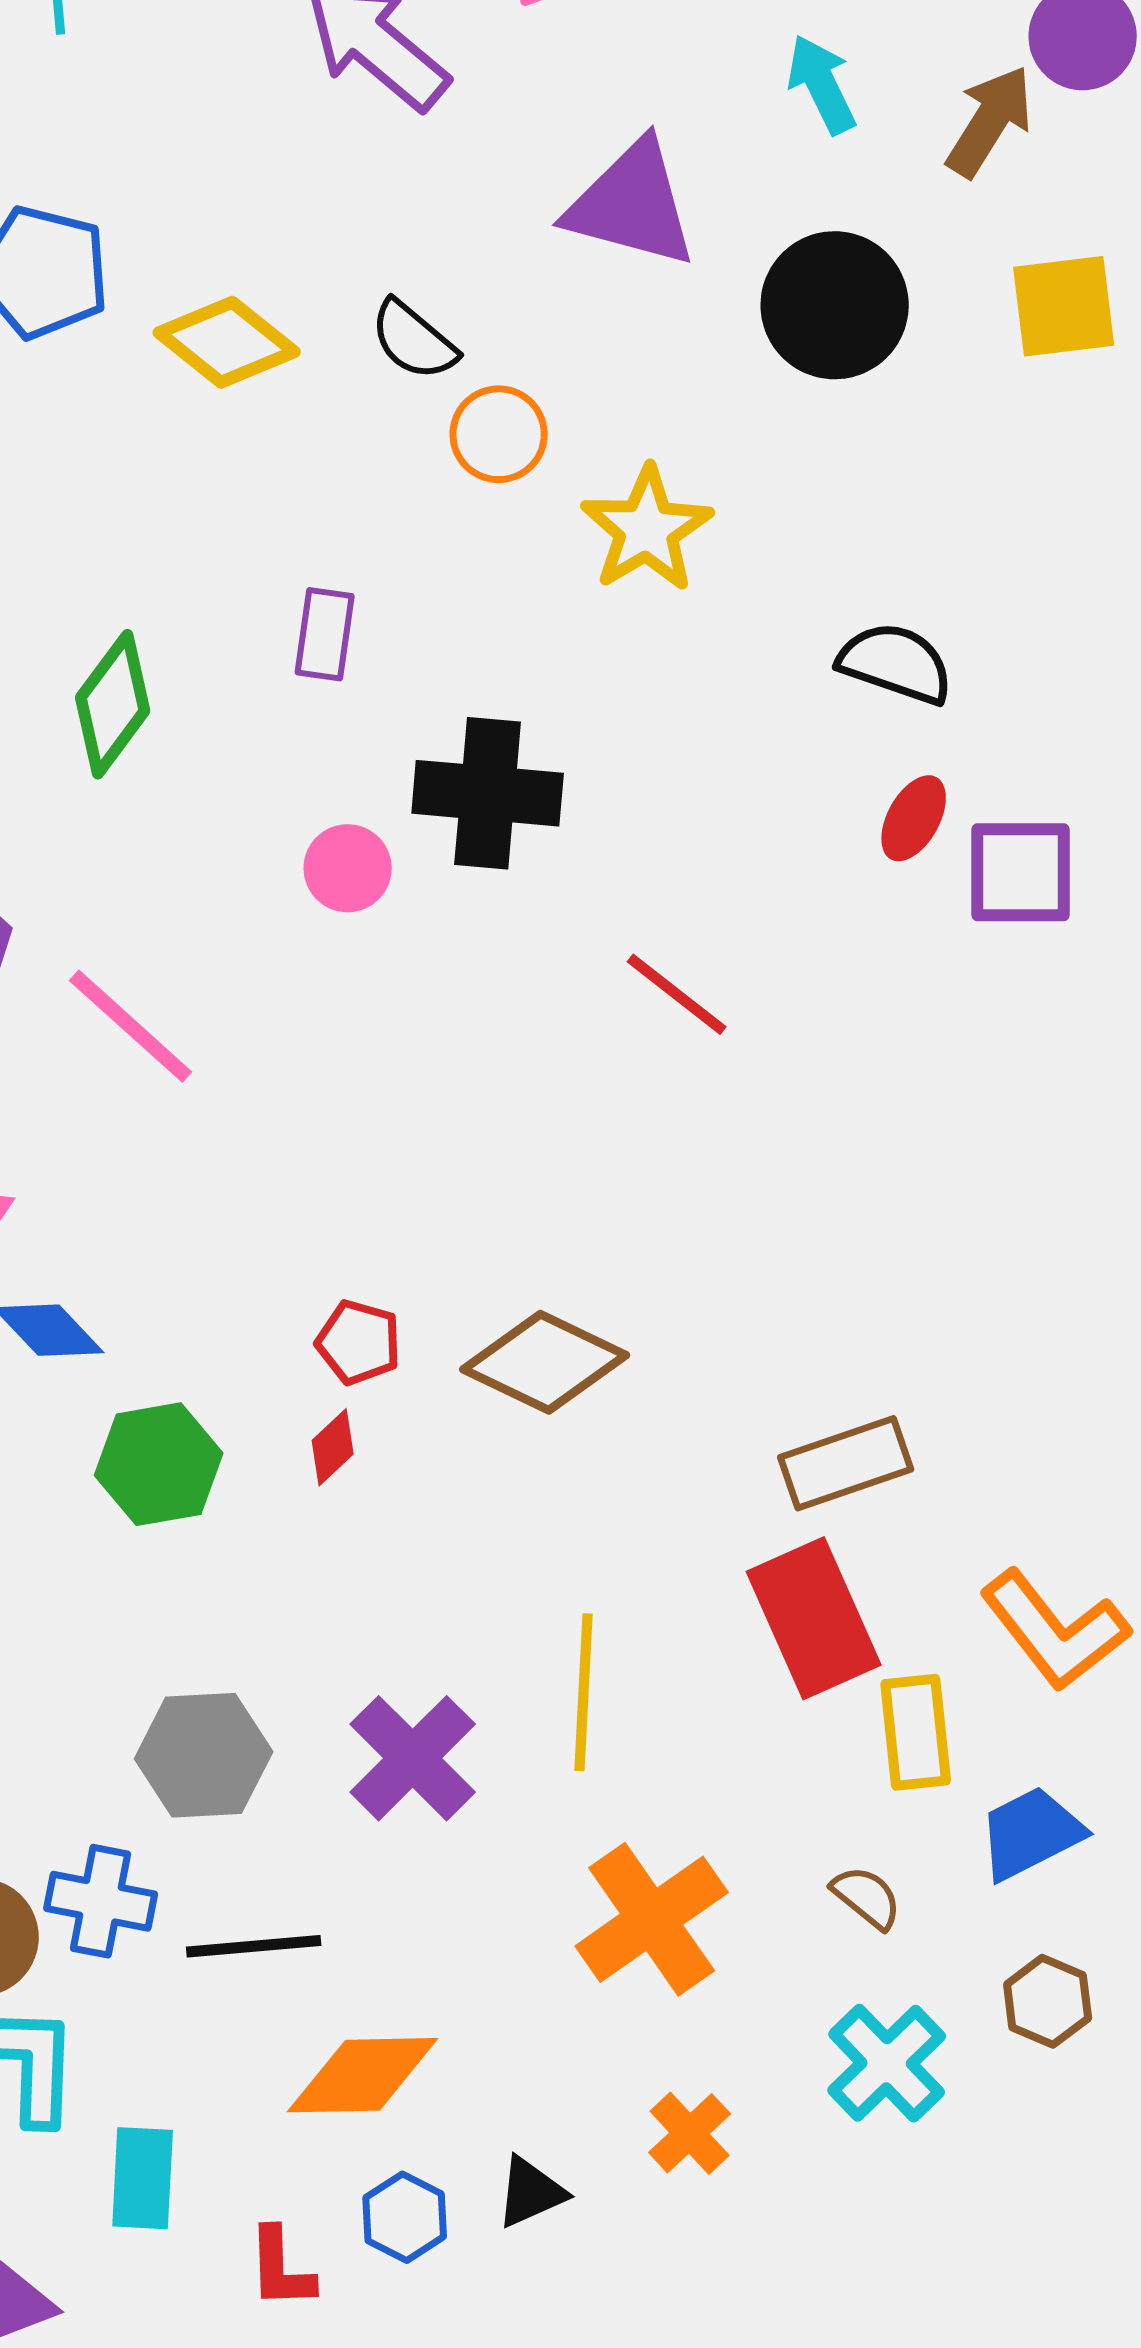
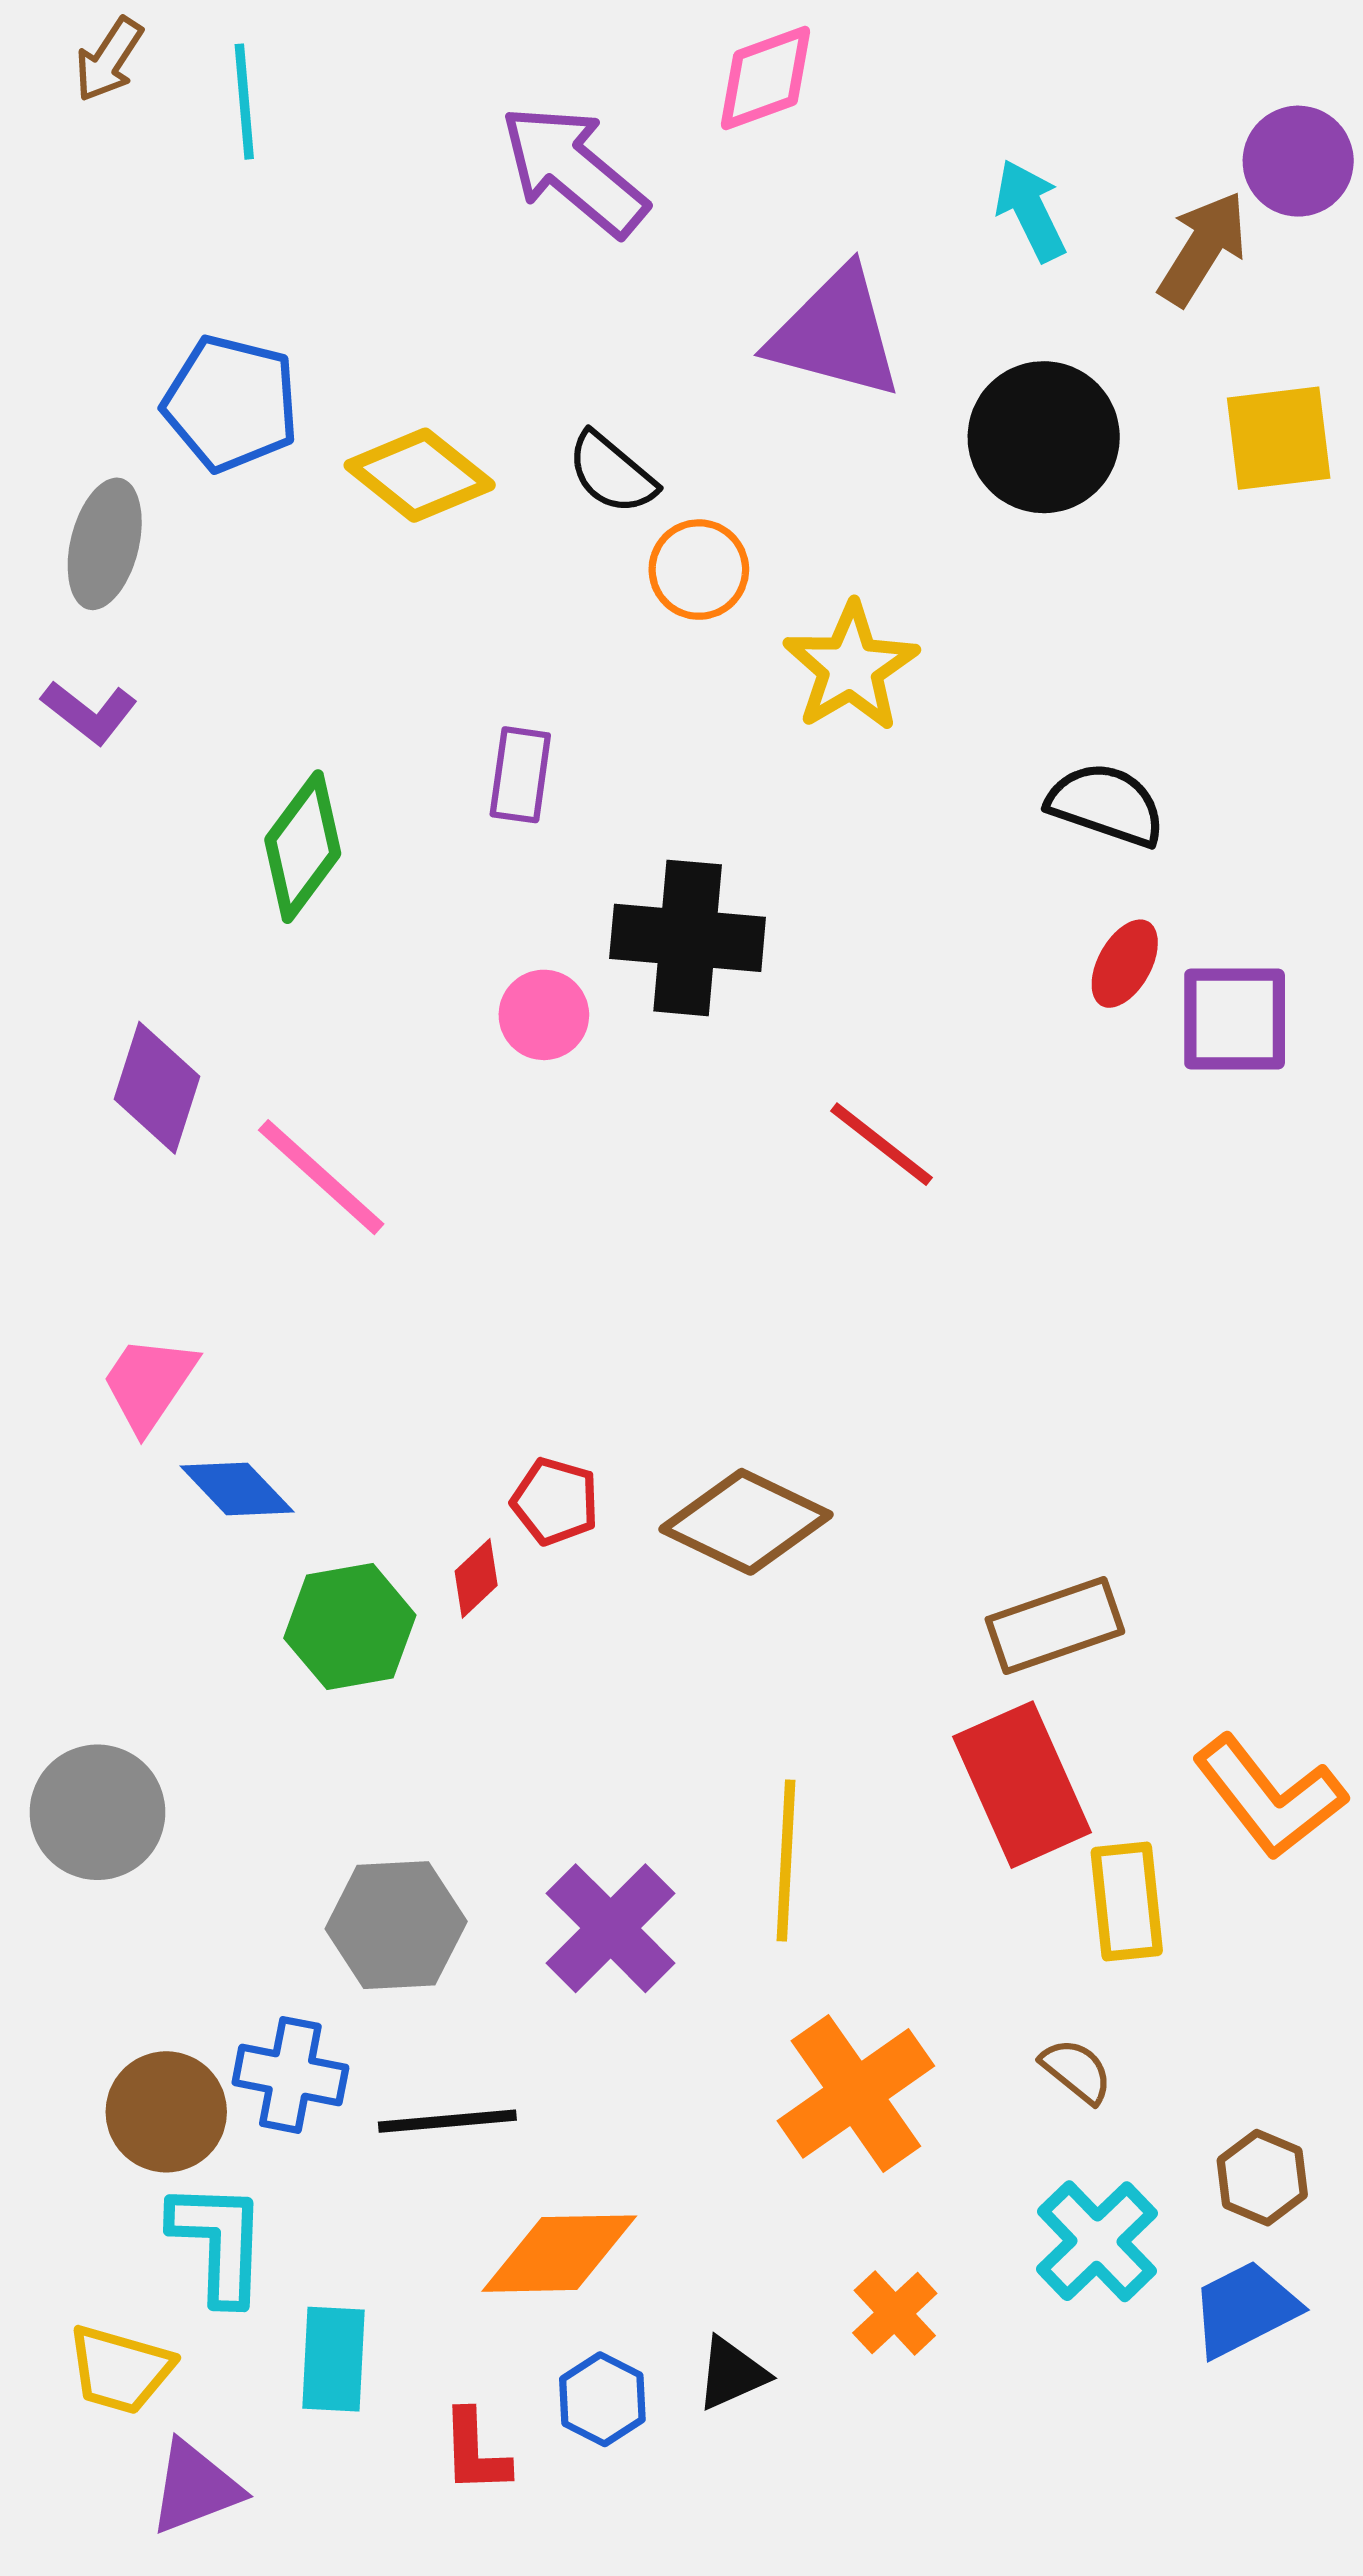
red diamond: (333, 1447) -> (476, 1578), moved
blue trapezoid: (1031, 1833) -> (1245, 2309), moved

